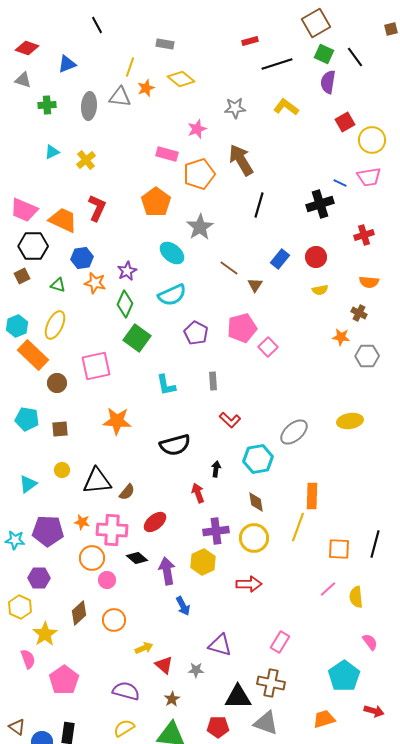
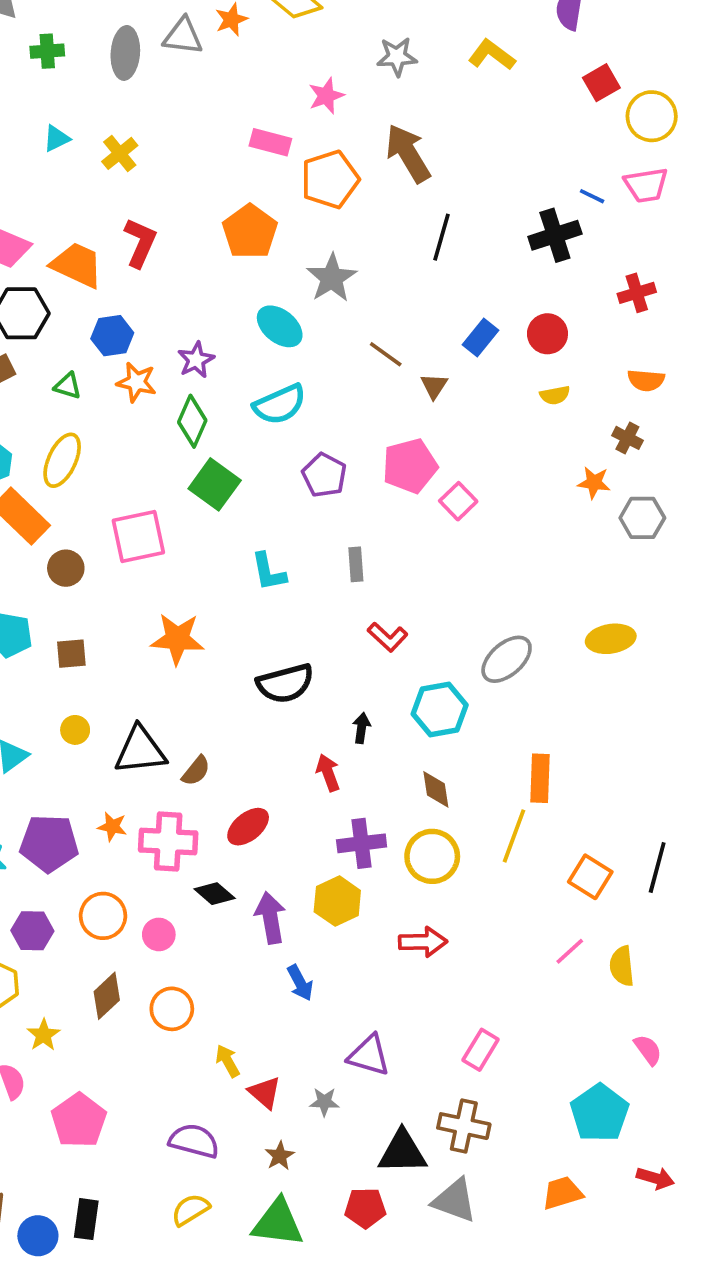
orange square: (339, 549) -> (590, 877), turned 30
orange circle: (92, 558) -> (103, 916), moved
yellow star: (45, 634) -> (44, 1035), size x0.7
yellow arrow: (144, 648) -> (228, 1061), turned -96

